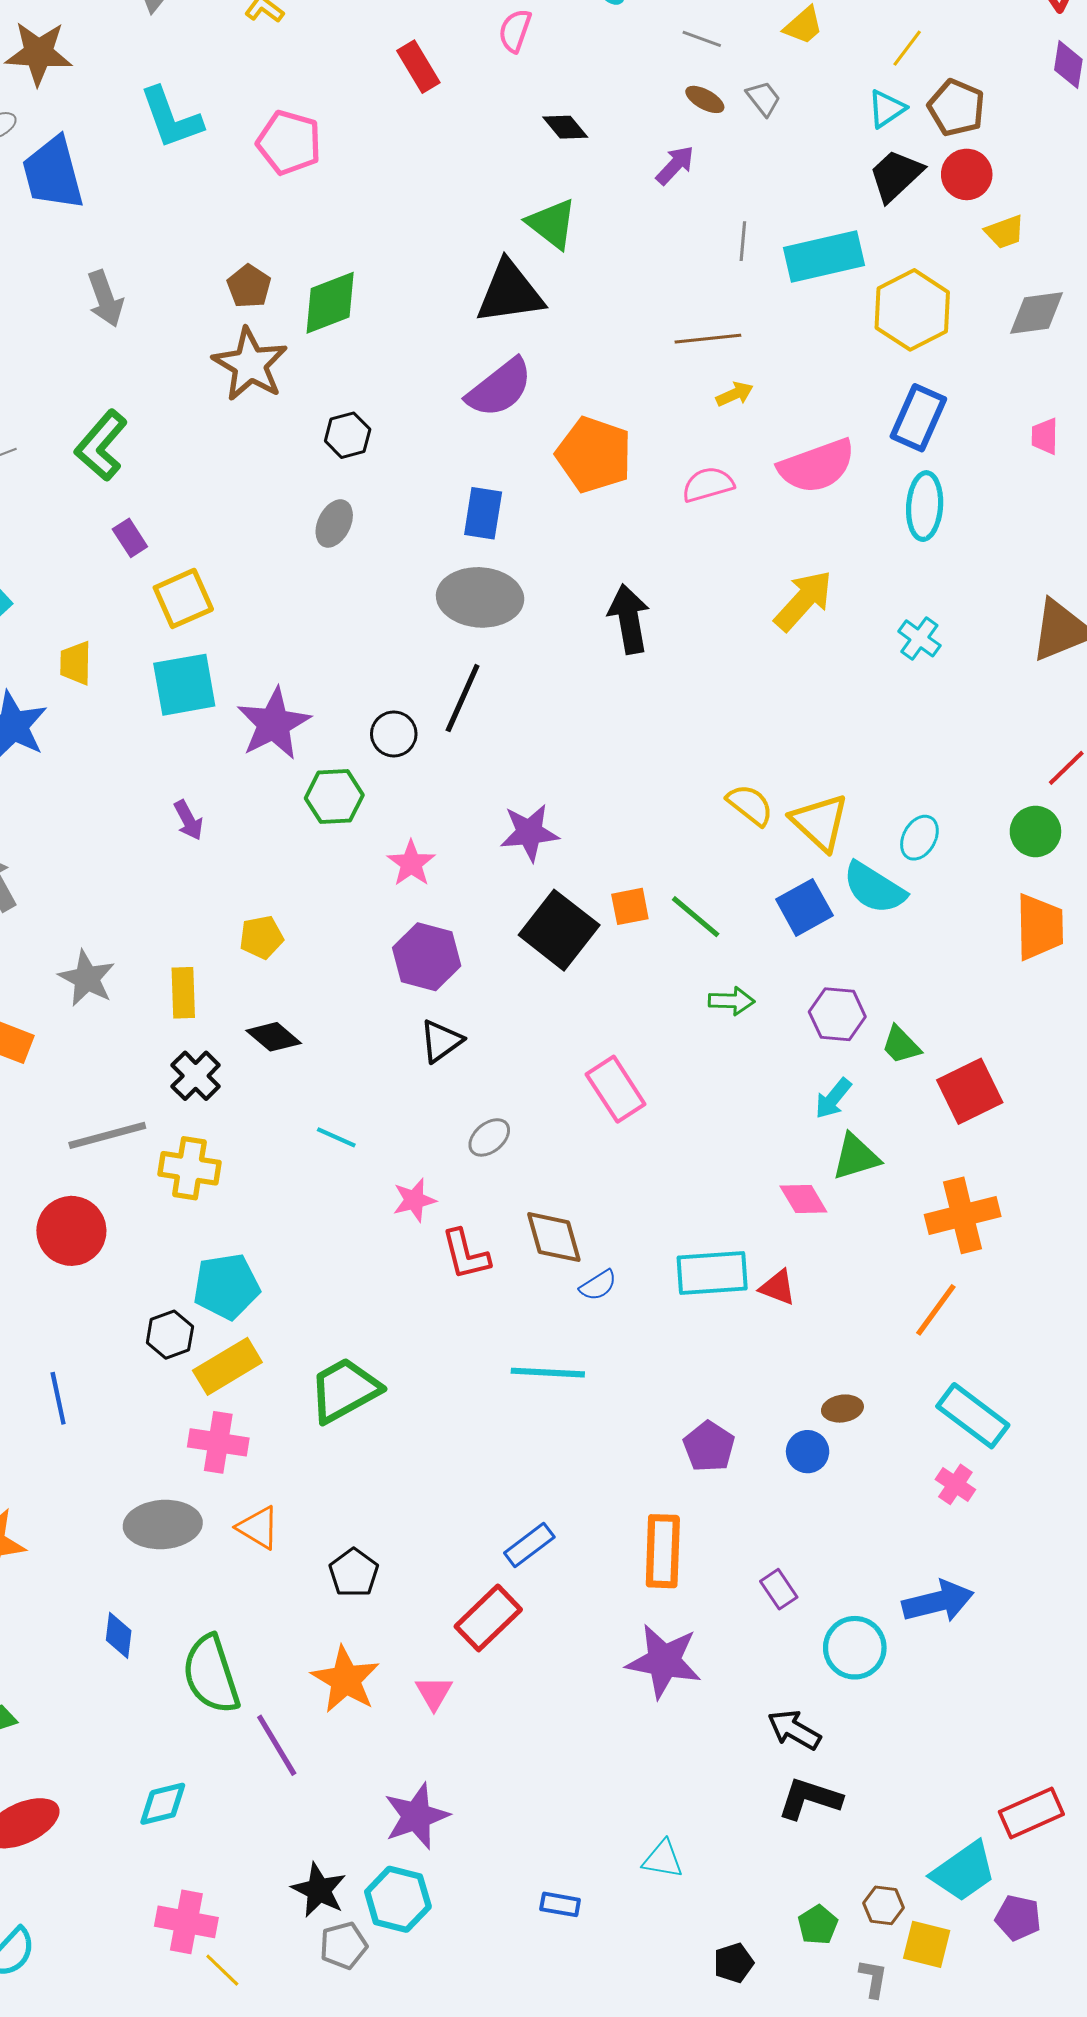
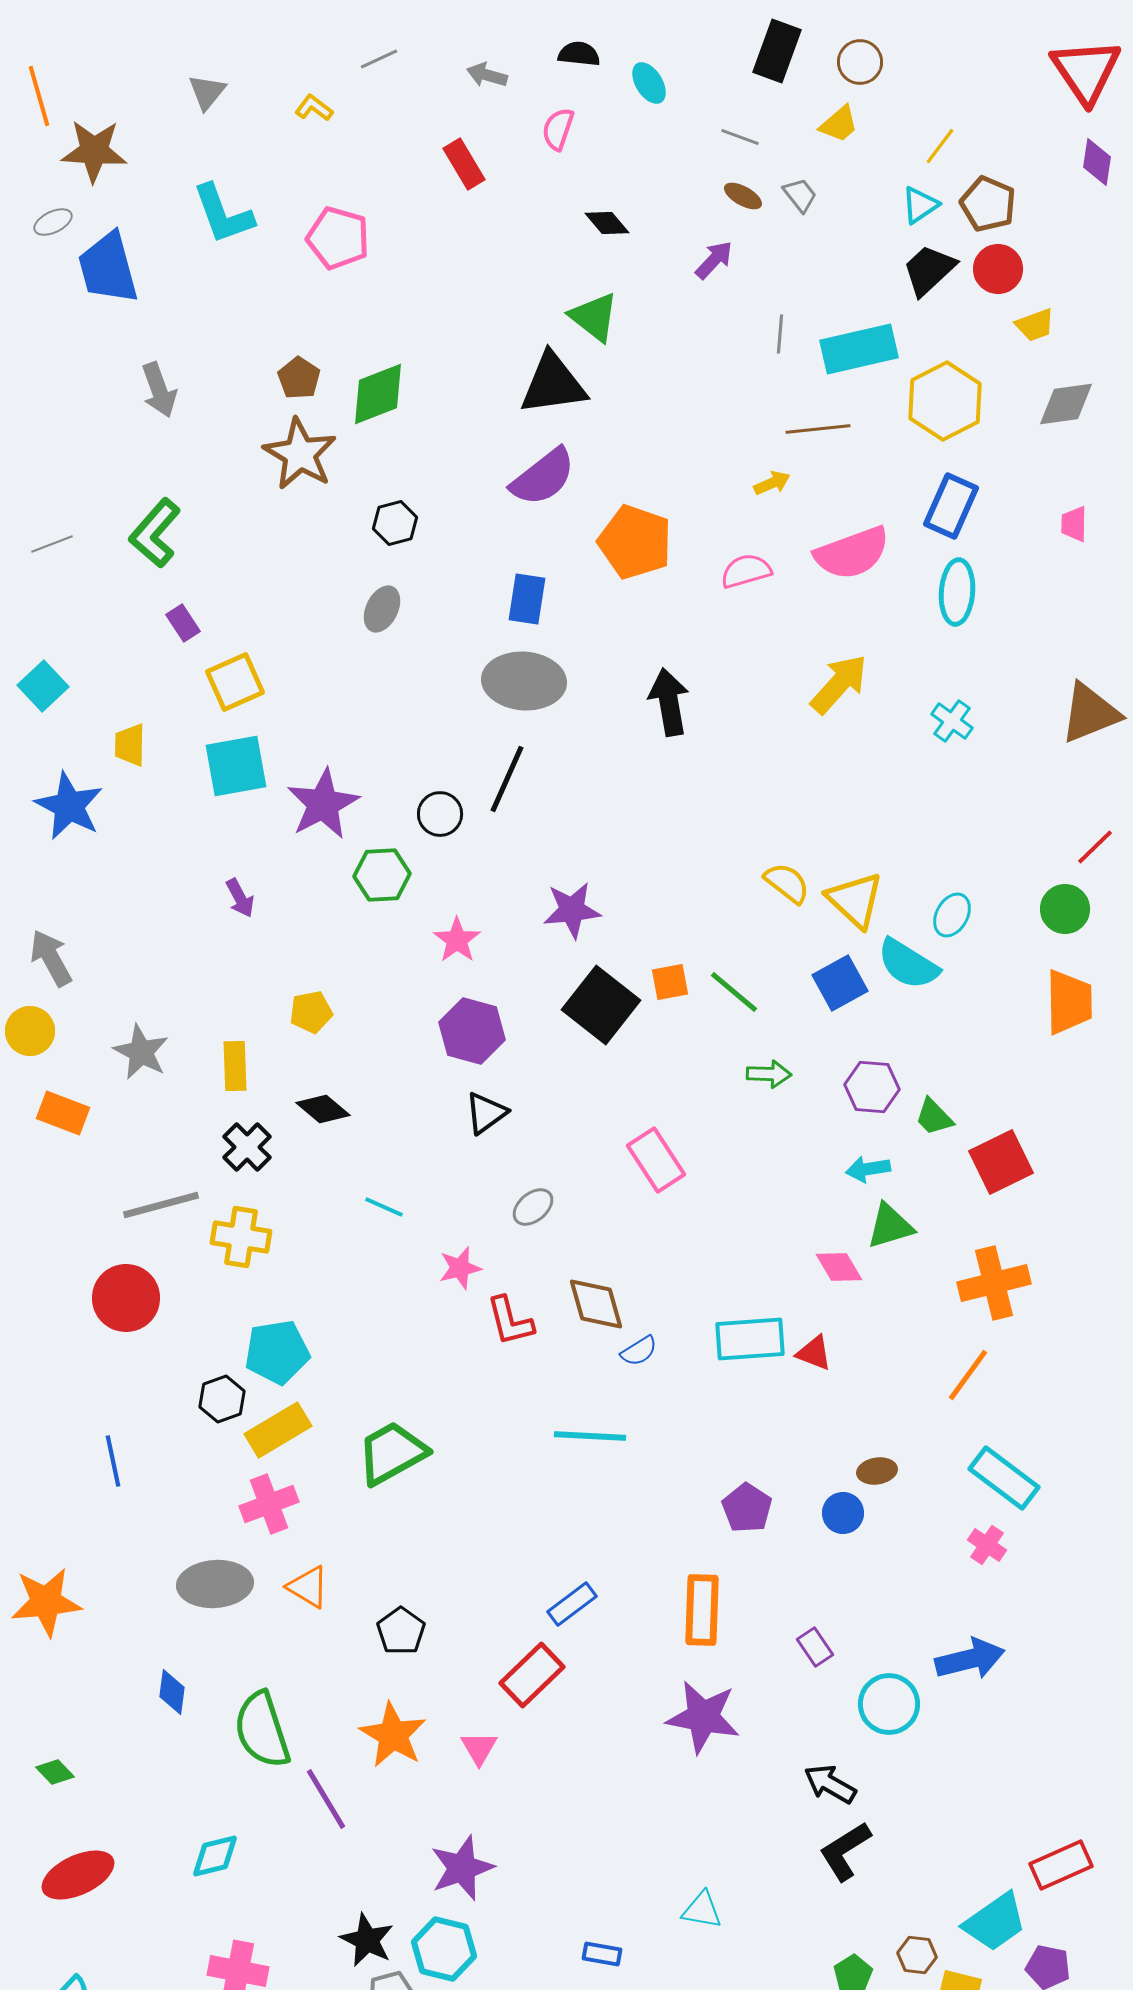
brown line: (708, 339) -> (818, 429), moved
cyan arrow: (833, 1098) -> (868, 1169), turned 42
pink cross: (218, 1442) -> (269, 1504), turned -30
black L-shape: (810, 1799) -> (845, 1851), turned -50

